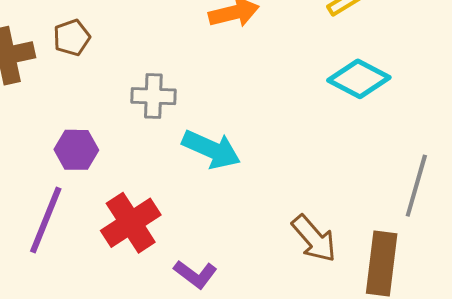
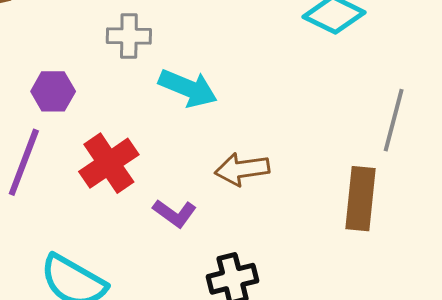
brown arrow: (314, 239) -> (242, 169), moved, turned 124

